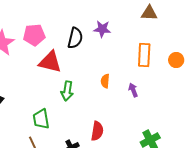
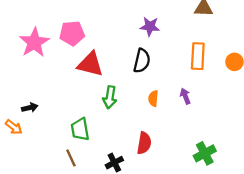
black semicircle: (75, 38) -> (142, 61), moved
orange semicircle: (105, 81) -> (153, 98), moved

